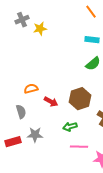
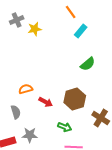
orange line: (91, 12) -> (71, 12), moved
cyan rectangle: (92, 40) -> (81, 31), moved, turned -56
green arrow: (70, 127) -> (65, 127), turned -144

